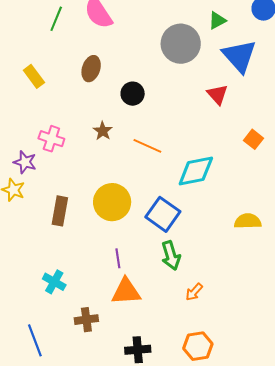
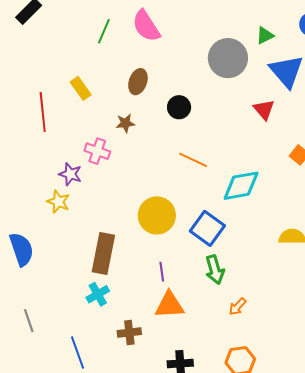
brown star: (103, 131) -> (125, 123), moved, turned 30
brown rectangle: (60, 211) -> (103, 253), moved, size x1.4
cyan cross: (54, 282) -> (98, 294), turned 30

